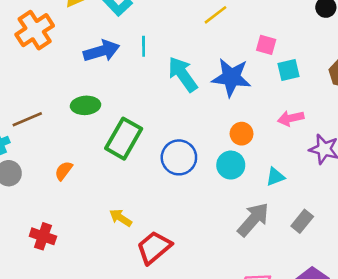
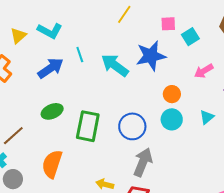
orange semicircle: (64, 171) -> (52, 164), size x1.8
gray arrow: (253, 219) -> (143, 162), moved

